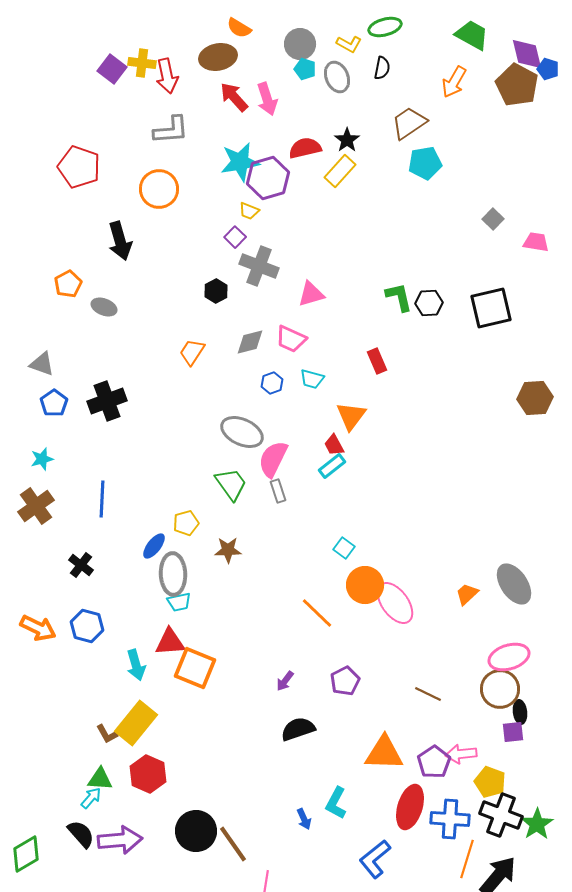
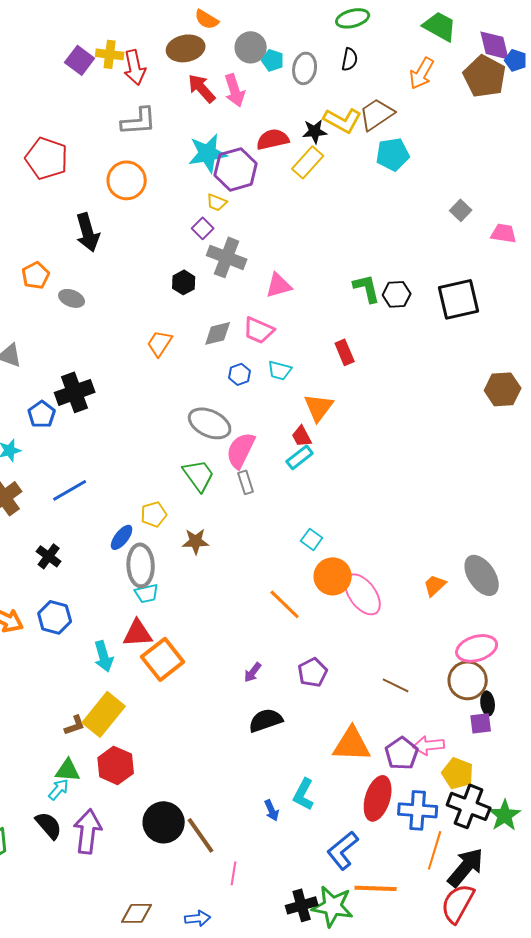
gray circle: (300, 44) -> (251, 47), moved
yellow L-shape: (349, 44) -> (343, 120), moved, size x1.5
gray ellipse: (337, 77) -> (305, 68), turned 32
black star: (347, 140) -> (315, 131), turned 30
blue pentagon: (54, 403) -> (42, 414), moved
blue line: (102, 499) -> (70, 490), turned 57
orange square: (195, 668) -> (163, 659), turned 30
brown L-shape: (107, 734) -> (75, 725), turned -80
purple arrow: (120, 840) -> (88, 831), turned -78

